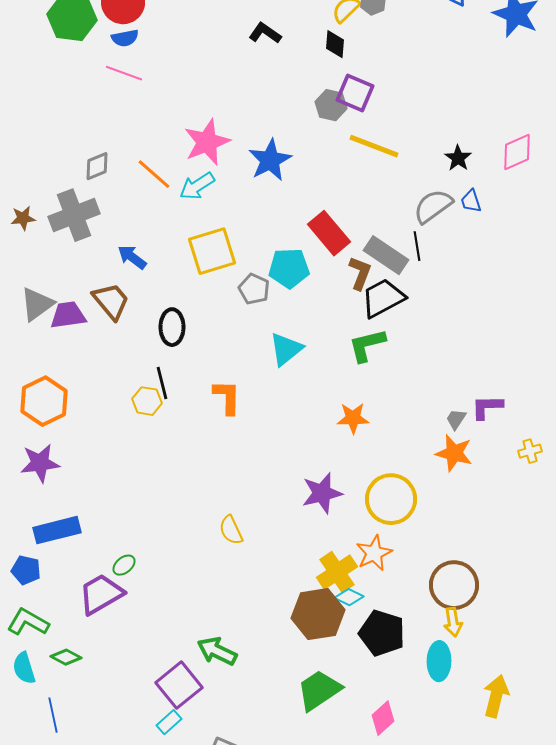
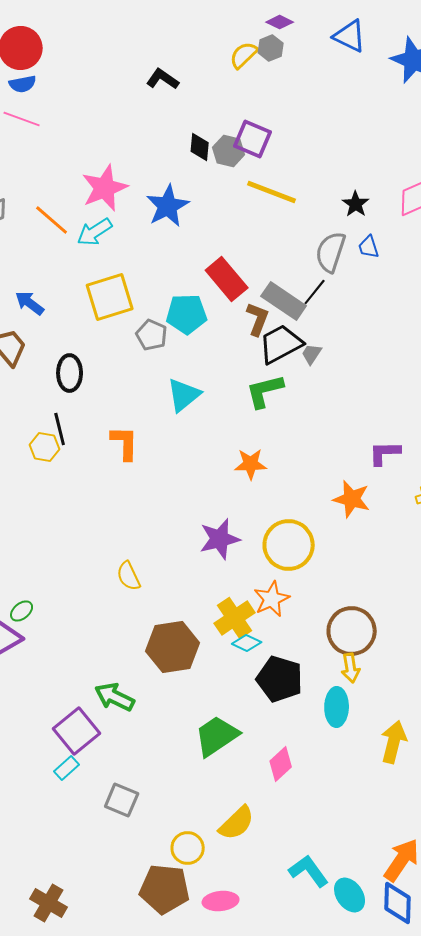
black diamond: (335, 44) -> (200, 147), moved
gray semicircle: (433, 206) -> (331, 252), turned -36
black line: (417, 246) -> (315, 292), turned 48
gray trapezoid: (456, 419) -> (312, 354), moved
brown hexagon: (318, 614) -> (173, 647), moved

